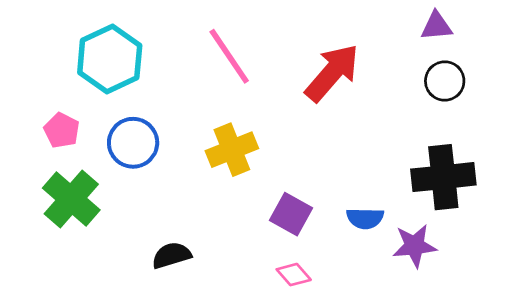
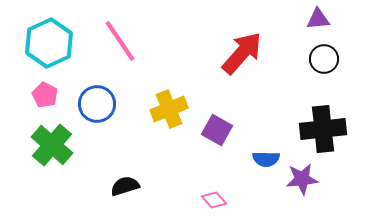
pink line: (229, 56) -> (120, 41), moved
cyan hexagon: (110, 59) -> (49, 43), moved
purple square: (291, 214) -> (217, 130), moved

